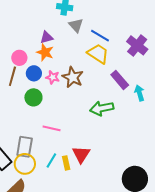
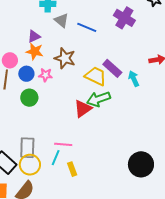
purple cross: (137, 45) -> (124, 18), moved
yellow trapezoid: (98, 54) -> (96, 76), moved
brown star: (73, 77) -> (65, 58), moved
pink line: (52, 128) -> (63, 144), moved
red triangle: (81, 154) -> (83, 109), moved, turned 30
yellow rectangle: (66, 163) -> (72, 169), moved

